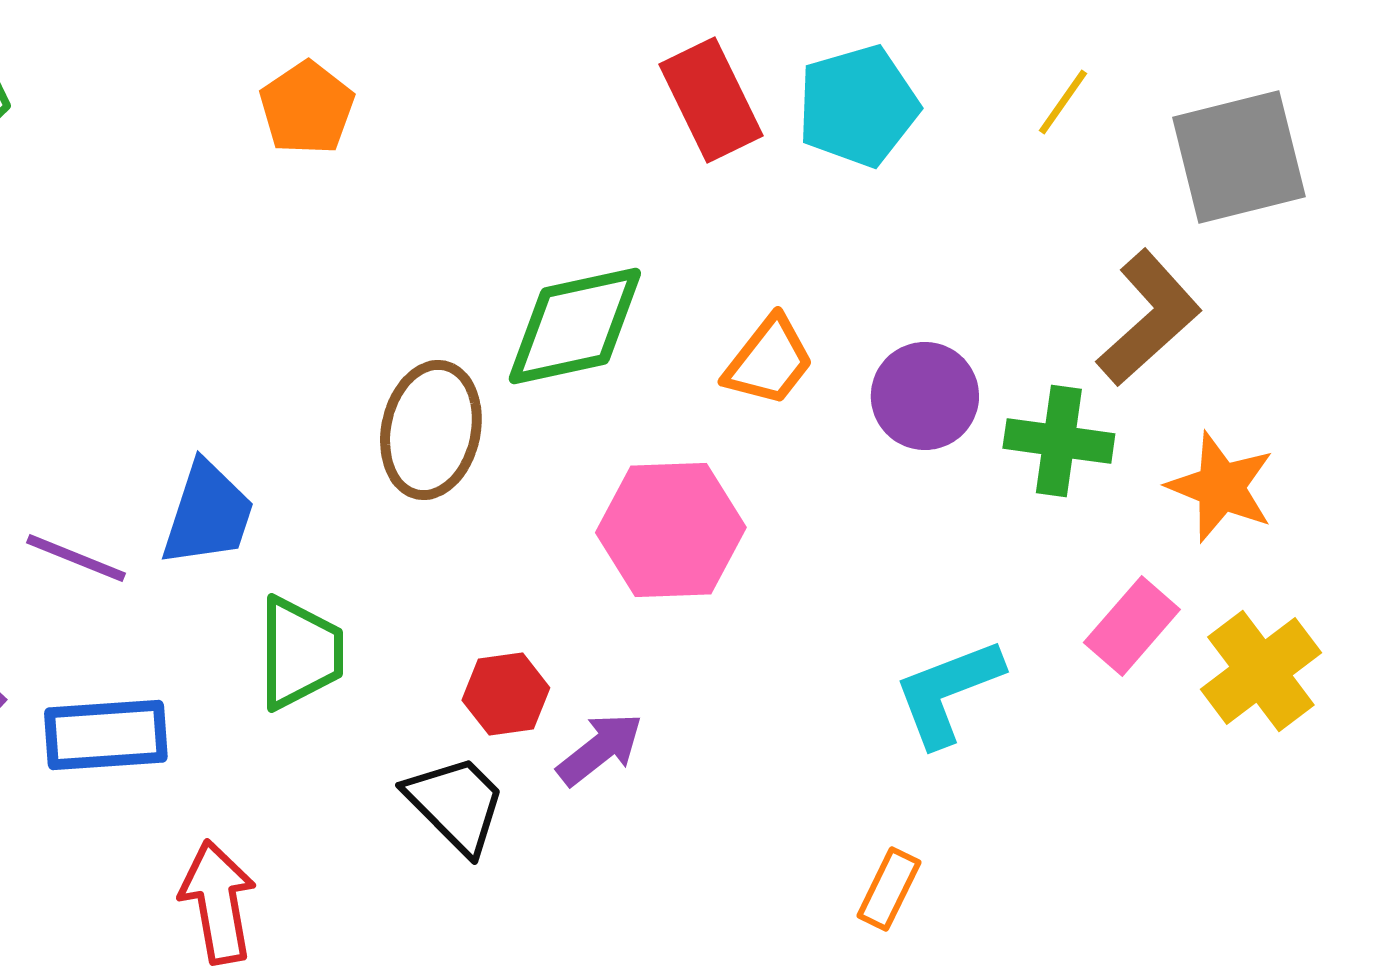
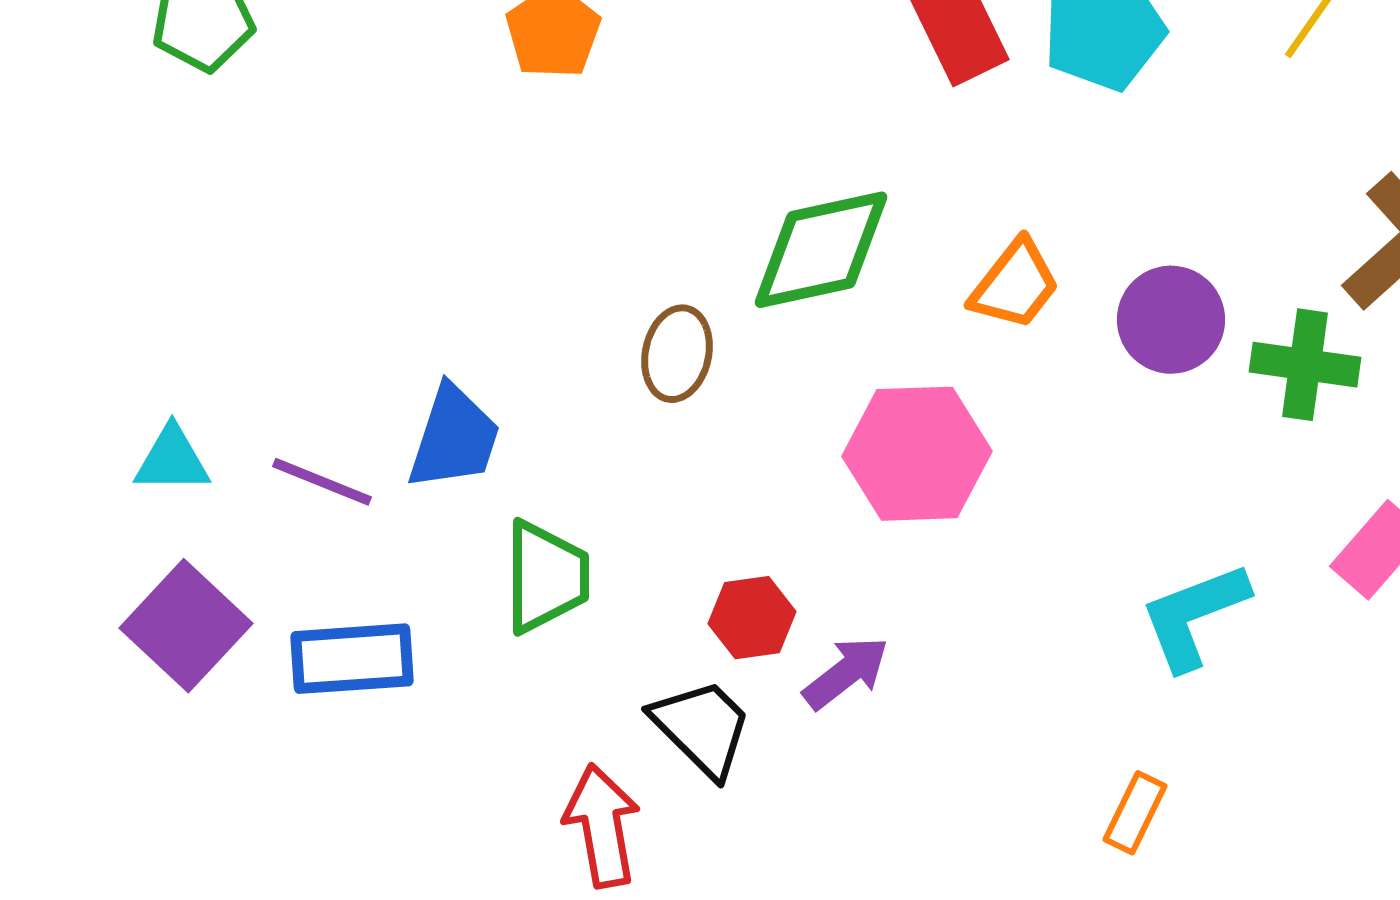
brown ellipse: (431, 430) -> (677, 354), size x0.7
red arrow: (218, 902) -> (602, 826), moved

